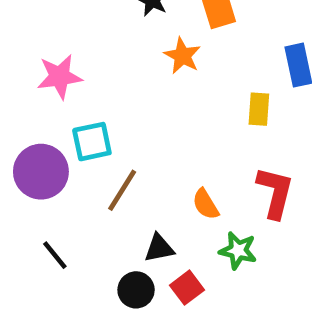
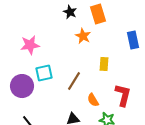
yellow rectangle: (259, 109) -> (104, 64), moved
brown line: (122, 190) -> (74, 81), moved

